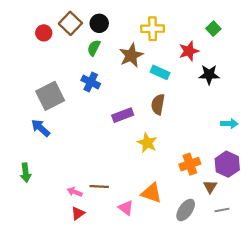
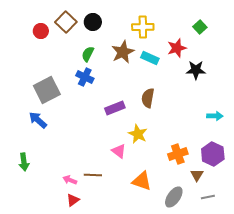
green semicircle: (94, 48) -> (88, 54), moved
cyan rectangle: (160, 72) -> (150, 58), moved
pink triangle: (126, 208) -> (119, 151), moved

